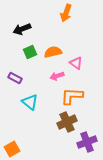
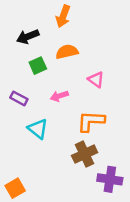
orange arrow: (66, 13) -> (63, 16), moved
orange semicircle: (53, 52) -> (67, 52), moved
pink arrow: (57, 76) -> (59, 96), moved
purple cross: (87, 142) -> (110, 179), turned 30

